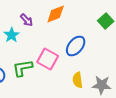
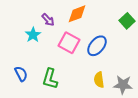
pink square: (48, 59) -> (69, 43), moved
green L-shape: (23, 68) -> (50, 79), moved, turned -65

